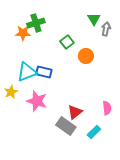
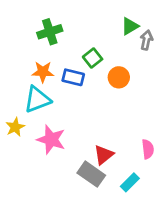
green triangle: (94, 19) -> (130, 26), turned 32
orange star: (23, 33) -> (43, 72), moved
blue rectangle: (44, 72) -> (73, 77), moved

